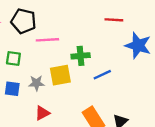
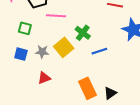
green cross: (81, 56) -> (83, 33), turned 35
yellow square: (60, 75) -> (64, 47), turned -36

